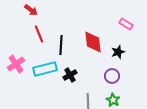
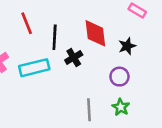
black cross: (70, 75) -> (74, 58), moved

